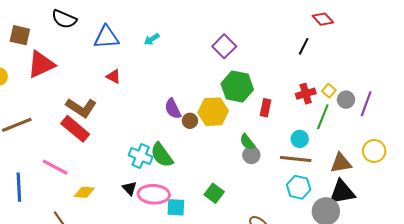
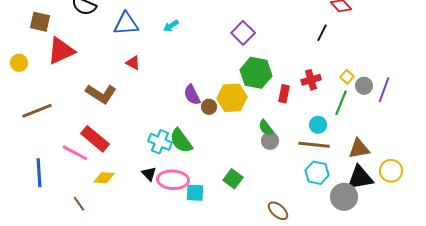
red cross: (306, 94) -> (311, 80), moved
red rectangle: (75, 129) -> (95, 139), moved
yellow circle: (374, 151) -> (391, 171), moved

